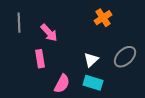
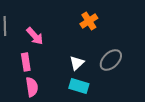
pink semicircle: (62, 84) -> (32, 87), moved, turned -36

